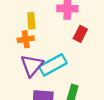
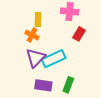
orange cross: (26, 39) -> (32, 35), turned 32

